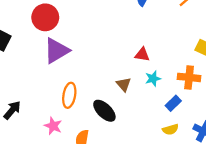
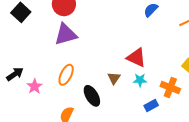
red triangle: (142, 55) -> (136, 58), size x1.5
pink star: (53, 126) -> (35, 86), moved

